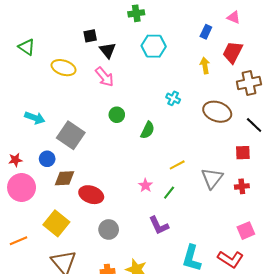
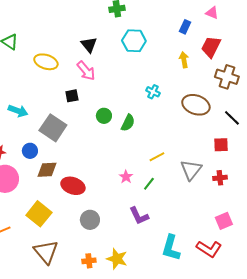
black square: (90, 36) -> (72, 96), moved
brown cross: (249, 83) -> (227, 77), turned 30
green circle: (117, 115) -> (104, 116), moved

